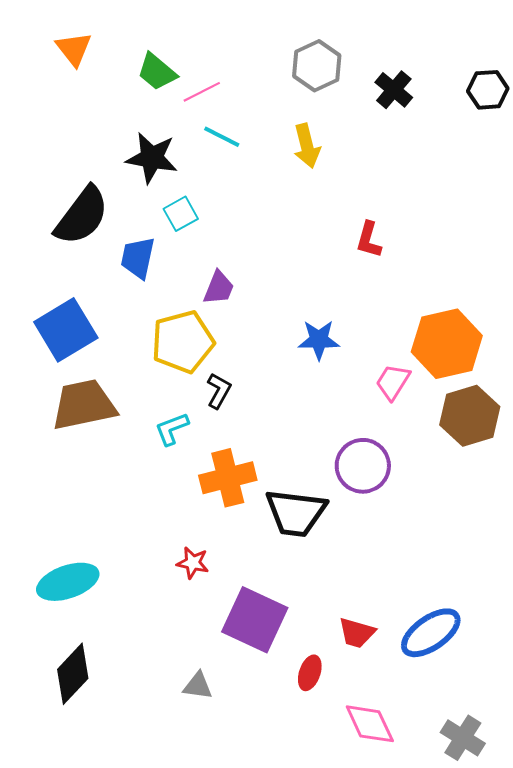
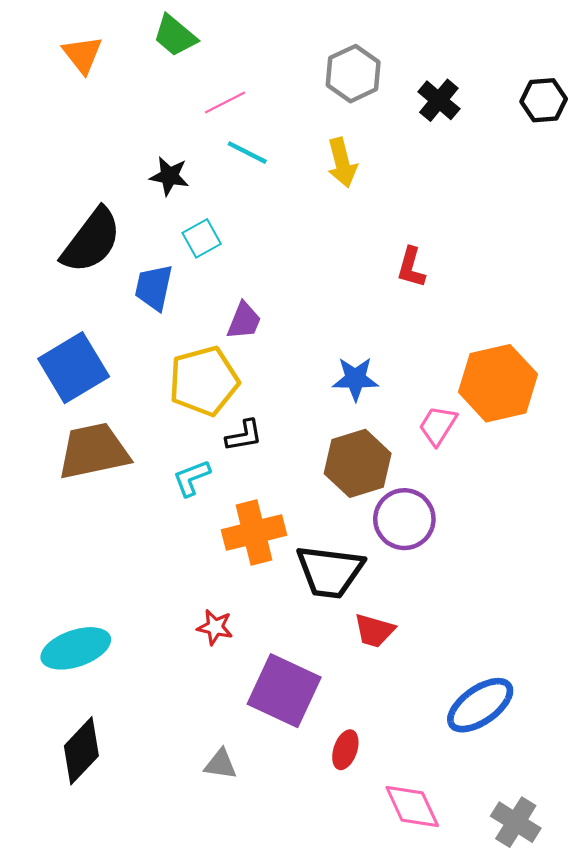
green trapezoid: (157, 72) -> (175, 36), moved
black star: (152, 158) -> (169, 176), size x0.7
black L-shape: (219, 391) -> (244, 436), turned 51
brown hexagon: (470, 416) -> (358, 463), moved
red trapezoid: (357, 633) -> (374, 631), moved

